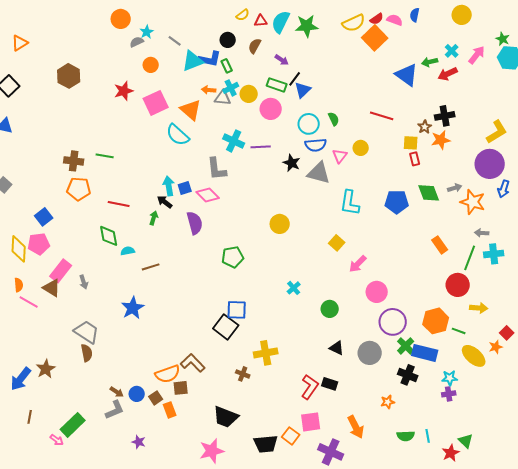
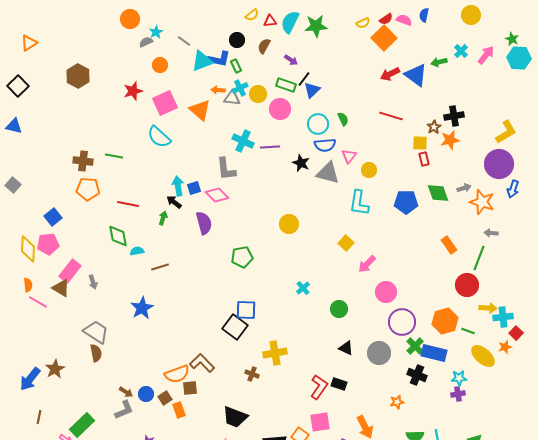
yellow semicircle: (354, 23) -> (363, 23), size x0.6
red arrow: (448, 74) -> (390, 74), moved
cyan semicircle: (178, 135) -> (159, 137), moved
yellow circle: (361, 148) -> (369, 170), moved
cyan cross: (494, 254) -> (503, 317), moved

